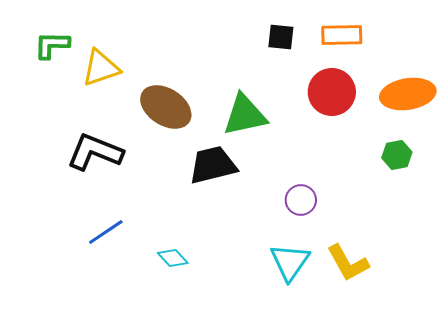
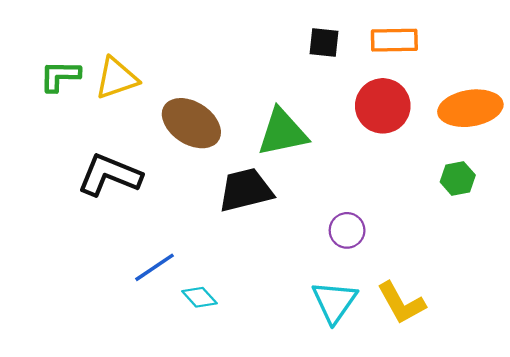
green L-shape: (52, 45) -> (60, 76), moved
blue line: (106, 232) -> (154, 267), moved

